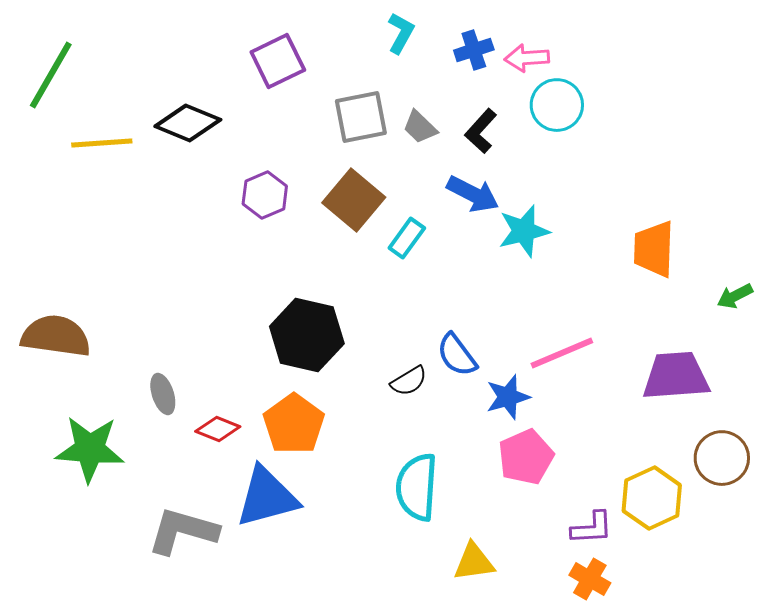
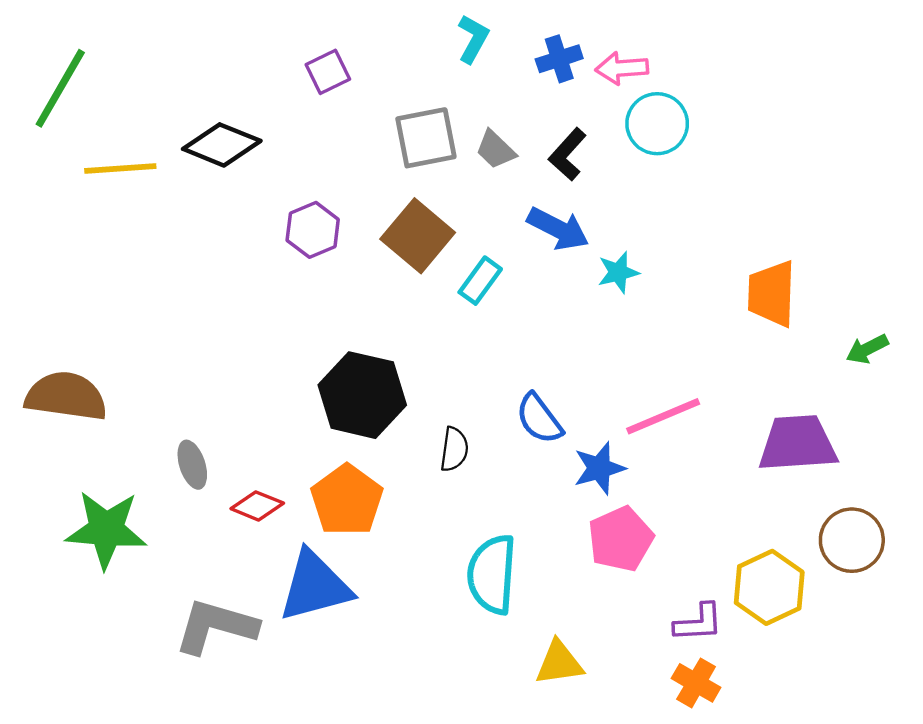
purple square: (278, 61) -> (328, 72), size x0.7
cyan star: (524, 231) -> (618, 272), size x0.7
black semicircle: (409, 381) -> (454, 449), moved, turned -51

